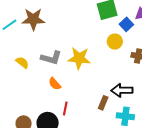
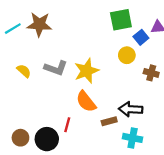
yellow star: (79, 58) -> (86, 71), turned -30
orange semicircle: (55, 84) -> (86, 101), moved, size x1.5
brown rectangle: (103, 103) -> (109, 121), turned 48

